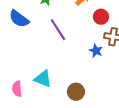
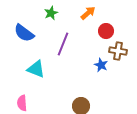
purple line: (58, 30) -> (63, 44), turned 55
cyan triangle: (43, 79) -> (36, 69), moved

